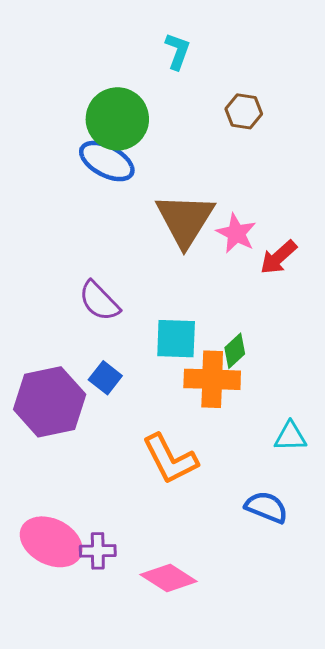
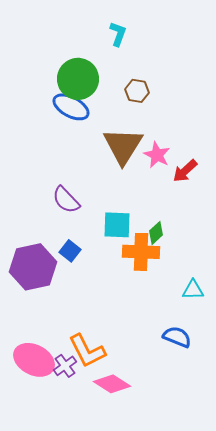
brown hexagon: (244, 111) -> (137, 91), moved
orange L-shape: (170, 459) -> (87, 351), moved
purple cross: (98, 551) -> (65, 366), turned -35

